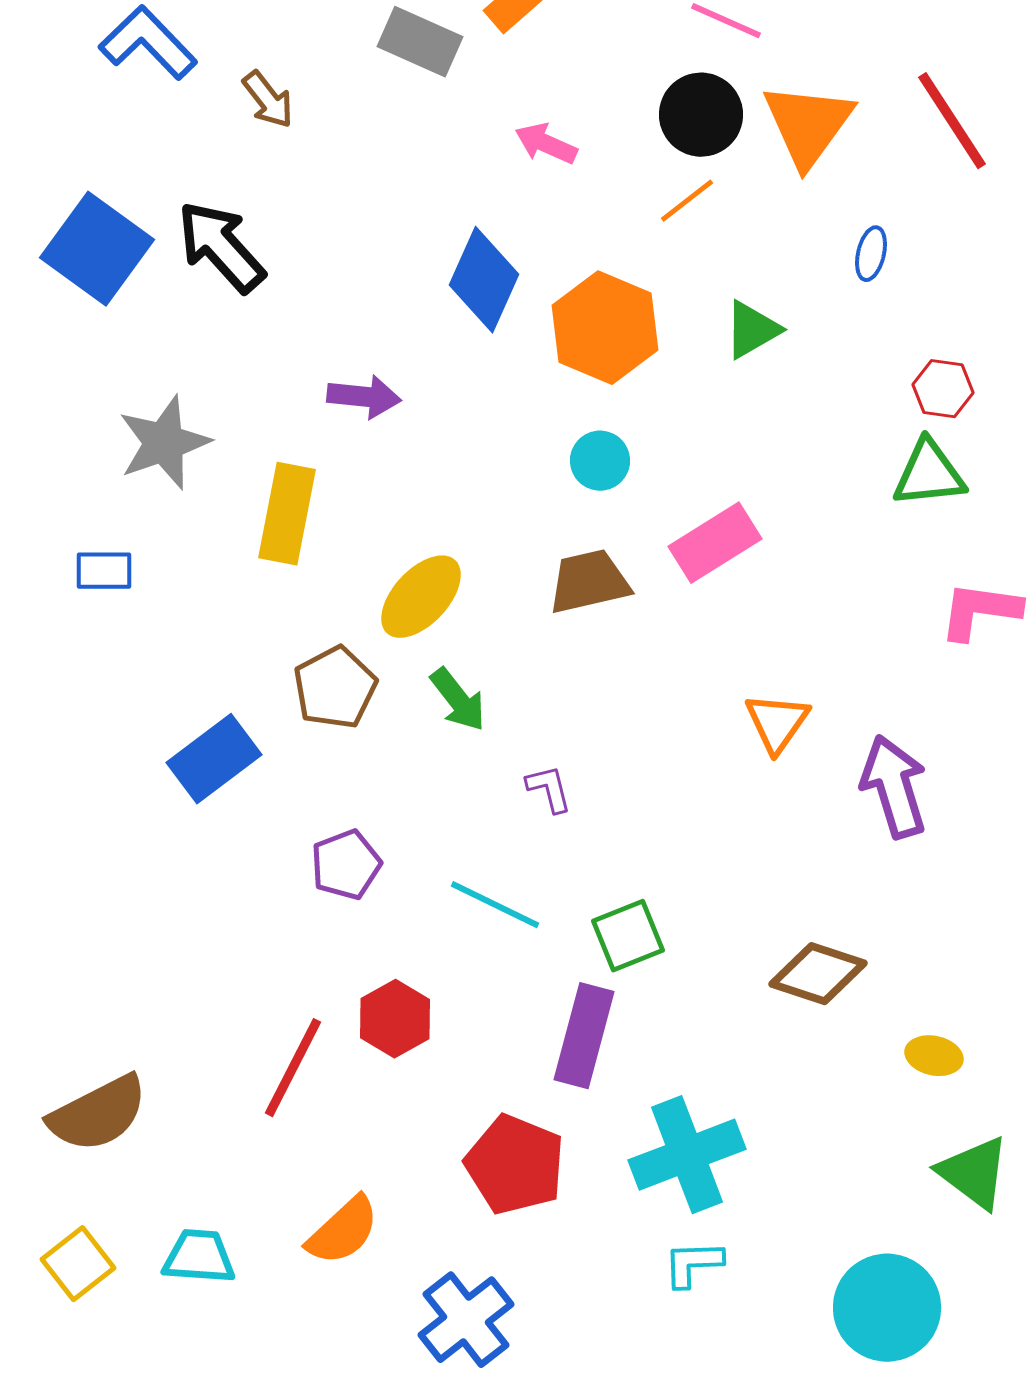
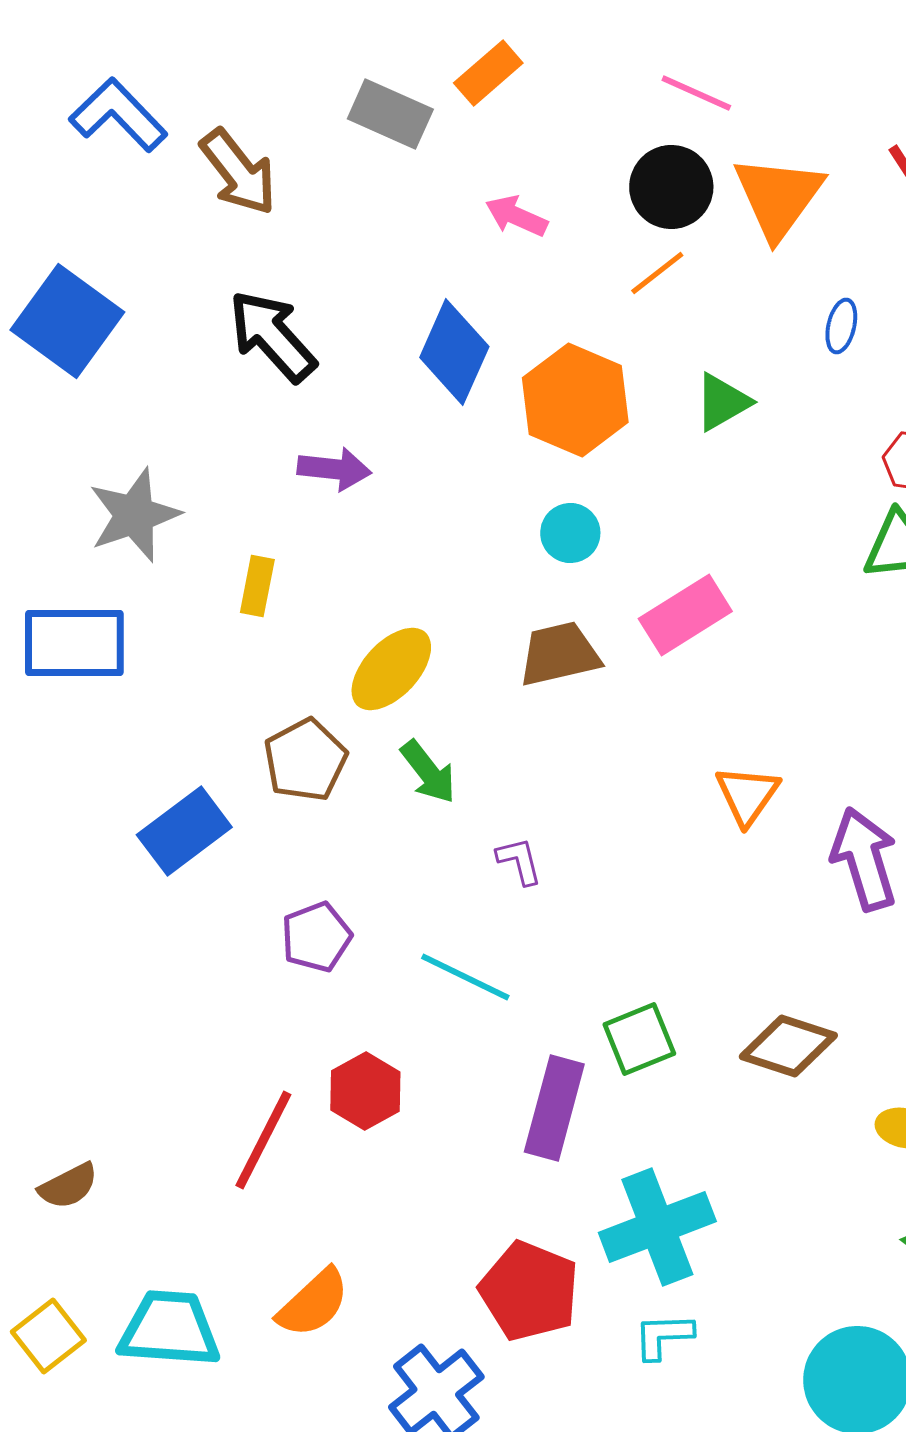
brown arrow: (268, 100) -> (238, 172), size x1.5
black arrow: (221, 247) -> (272, 336), moved
yellow rectangle: (287, 514) -> (257, 586), size x0.6
blue rectangle: (104, 571) -> (74, 643), size x1.8
green square: (628, 936) -> (639, 1039), moved
brown semicircle: (98, 1114) -> (68, 1186), size x0.6
red pentagon: (515, 1165) -> (529, 1291), moved
cyan trapezoid: (199, 1257) -> (169, 1329), size x1.4

